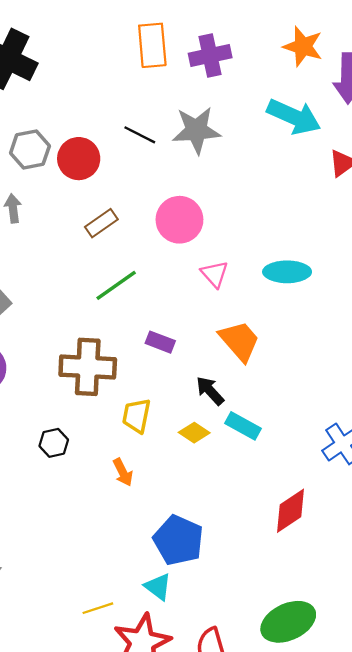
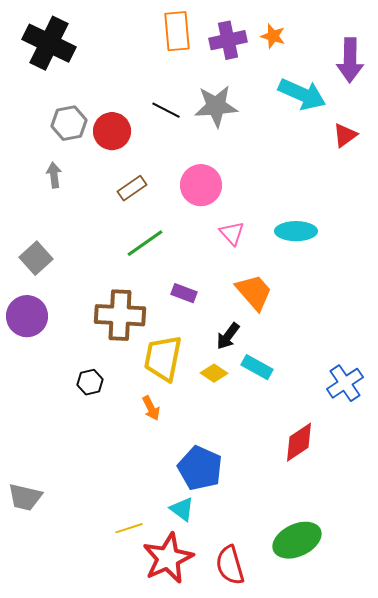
orange star: (303, 46) -> (273, 36), moved, size x0.7
black arrow: (210, 391) -> (228, 336), turned -100
yellow trapezoid: (136, 416) -> (163, 358), size x1.5

